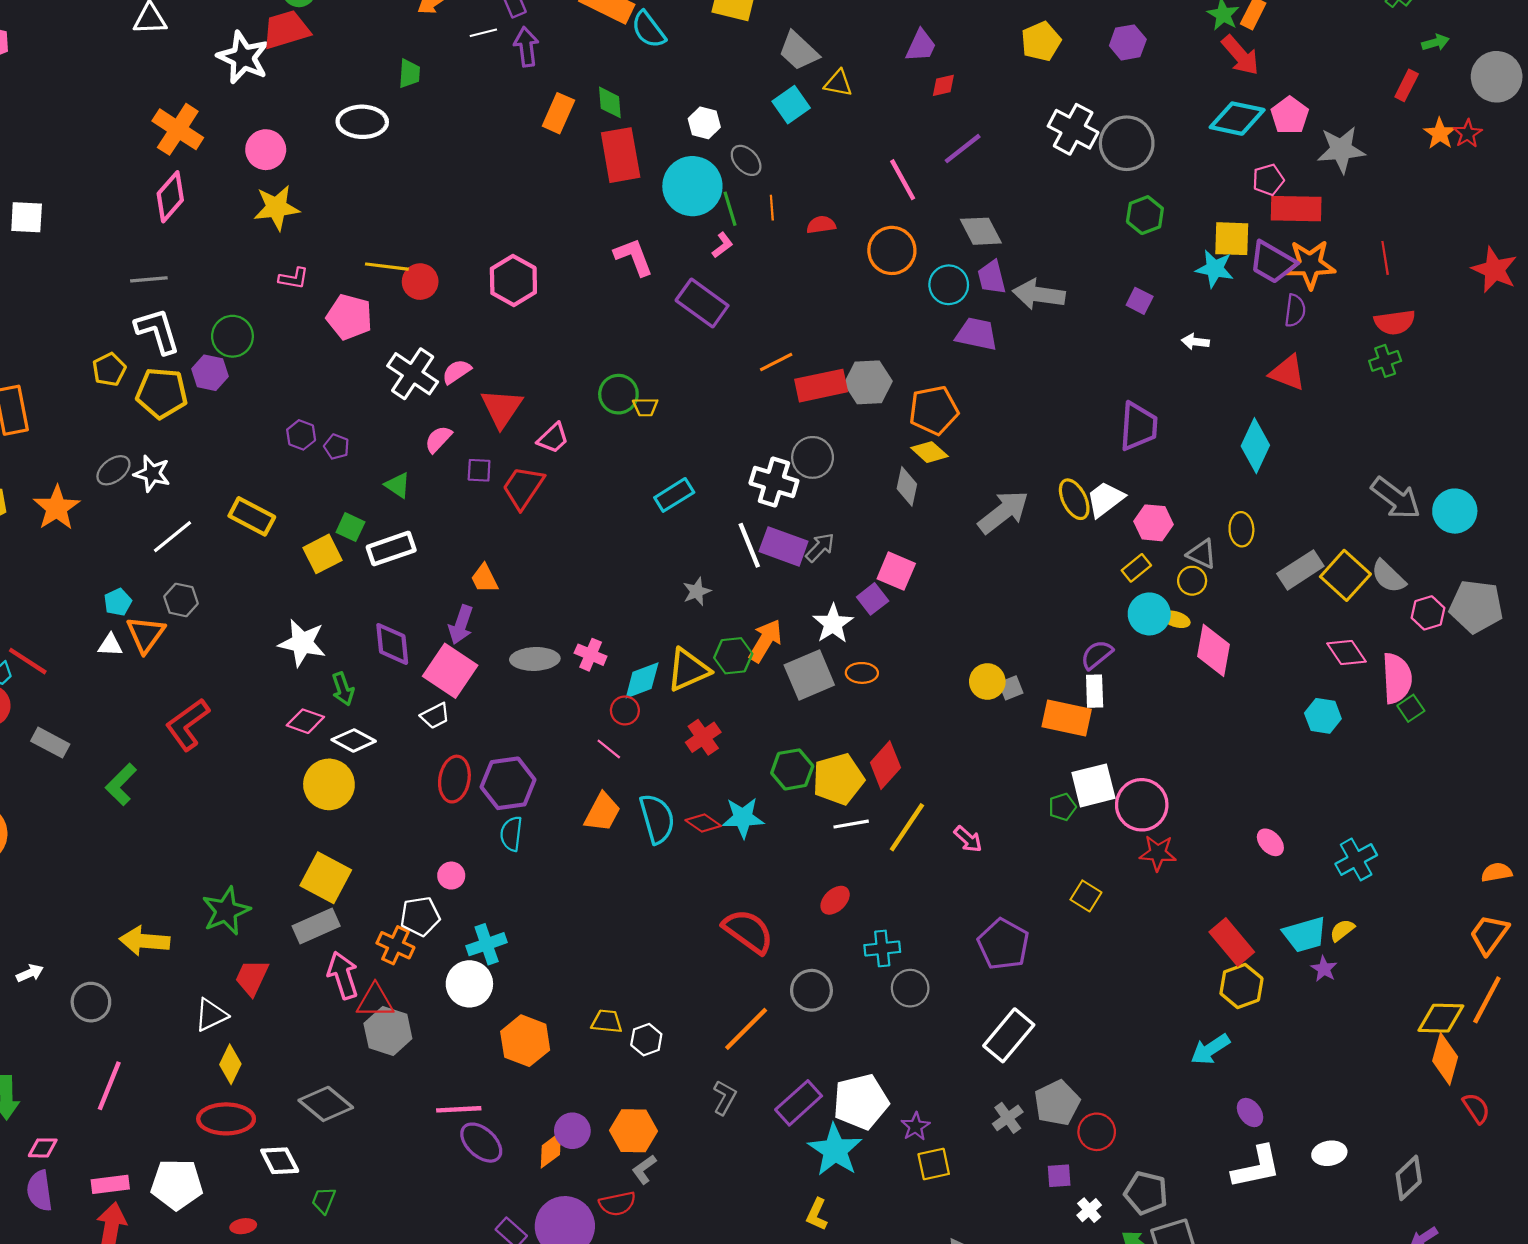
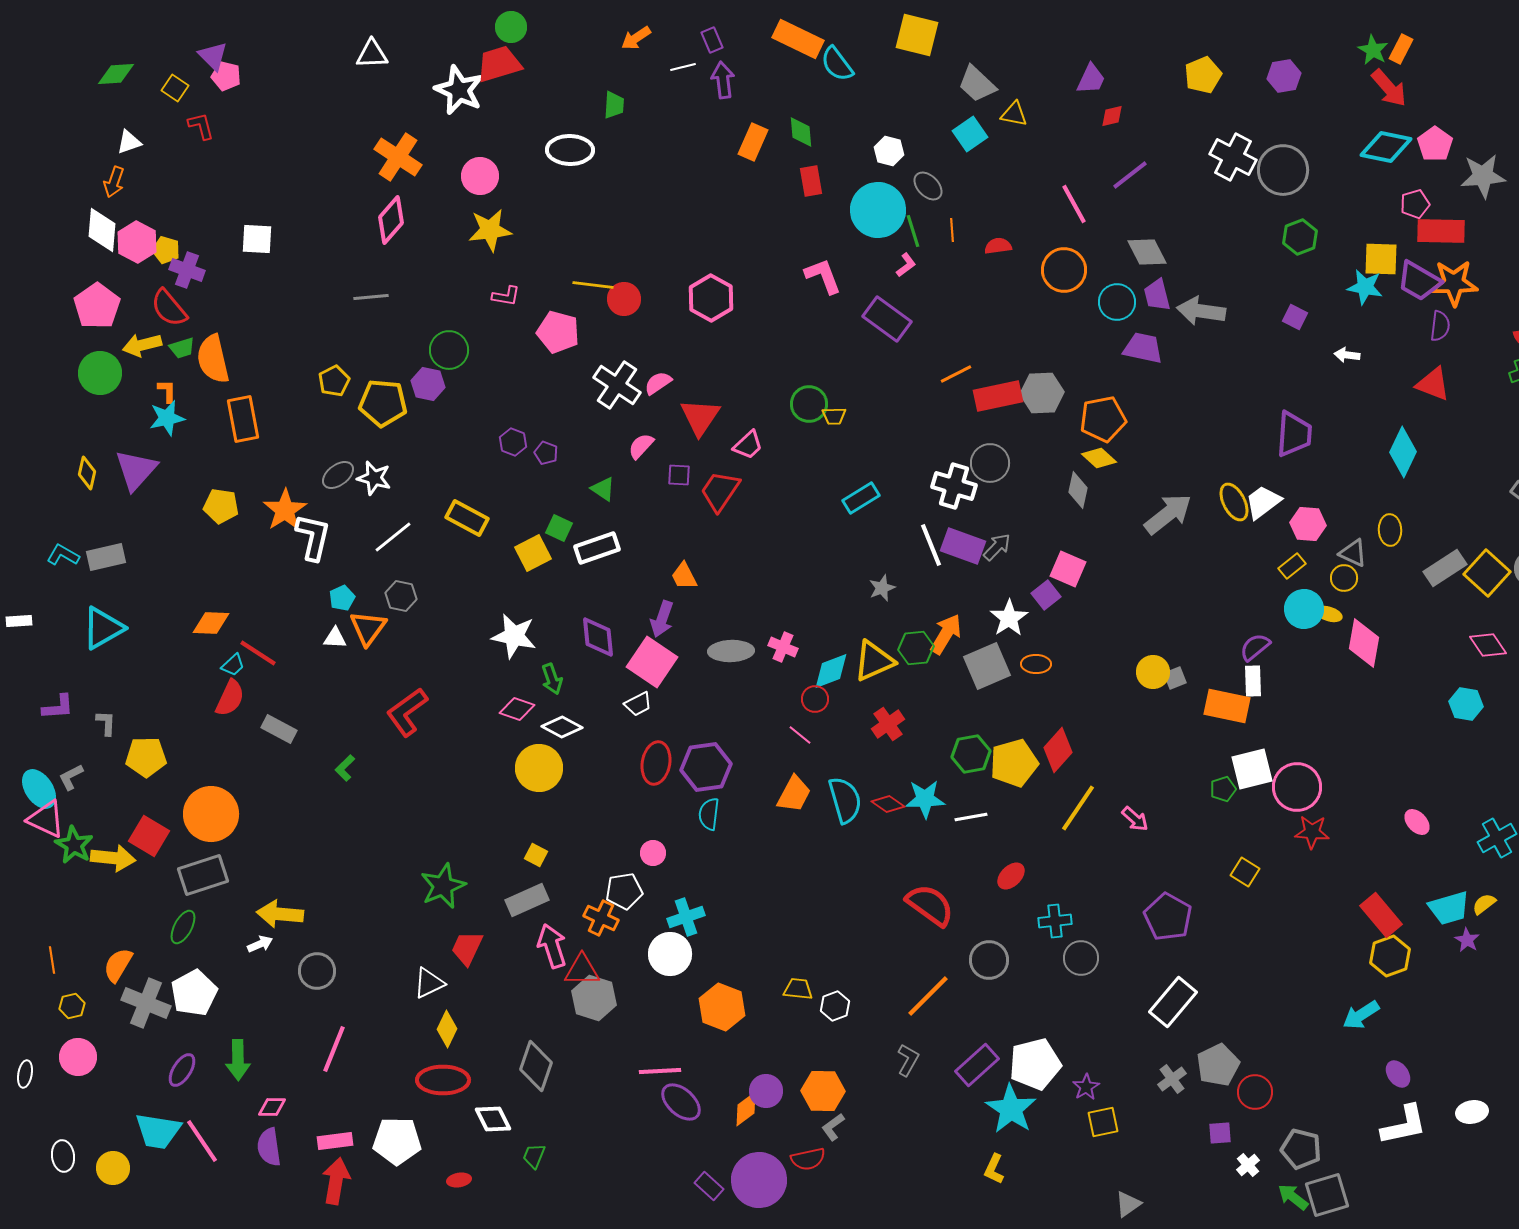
red rectangle: (621, 155) -> (811, 181), size x0.6
white L-shape: (157, 331) -> (313, 537), moved, turned 30
green L-shape: (121, 784) -> (345, 768), size x0.7
white line: (851, 824) -> (971, 817), moved
yellow square: (326, 878) -> (536, 855), size x0.5
yellow arrow: (145, 941) -> (280, 914), moved
gray diamond: (326, 1104) -> (536, 1066), turned 69

